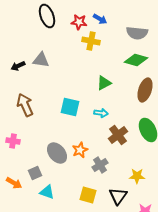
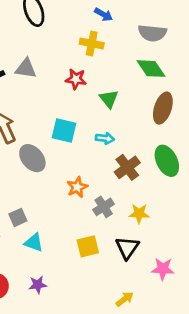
red star: (79, 22) -> (76, 79), moved
green diamond: (136, 60) -> (151, 69), turned 40
green triangle: (104, 83) -> (109, 99), turned -42
gray ellipse: (57, 153) -> (32, 158), moved
yellow star: (137, 176) -> (139, 213), moved
yellow square: (88, 195) -> (88, 246), turned -30

